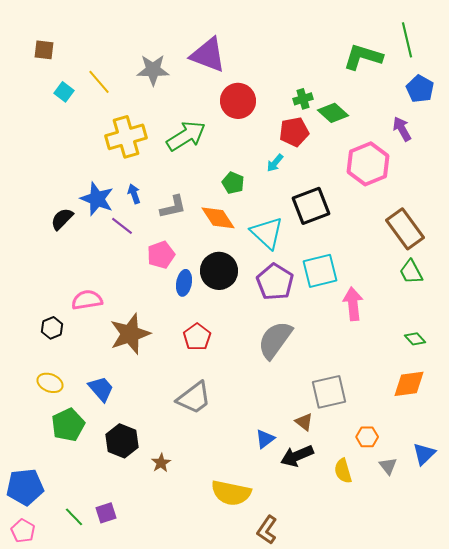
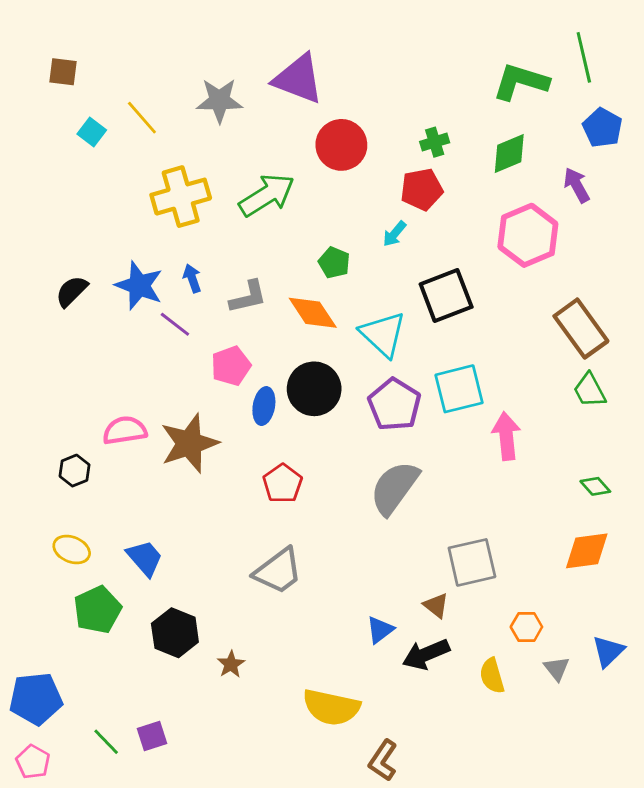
green diamond: (333, 113) -> (509, 154), moved, turned -64
black semicircle: (62, 219) -> (72, 291), moved
brown star: (130, 334) -> (189, 443), moved

